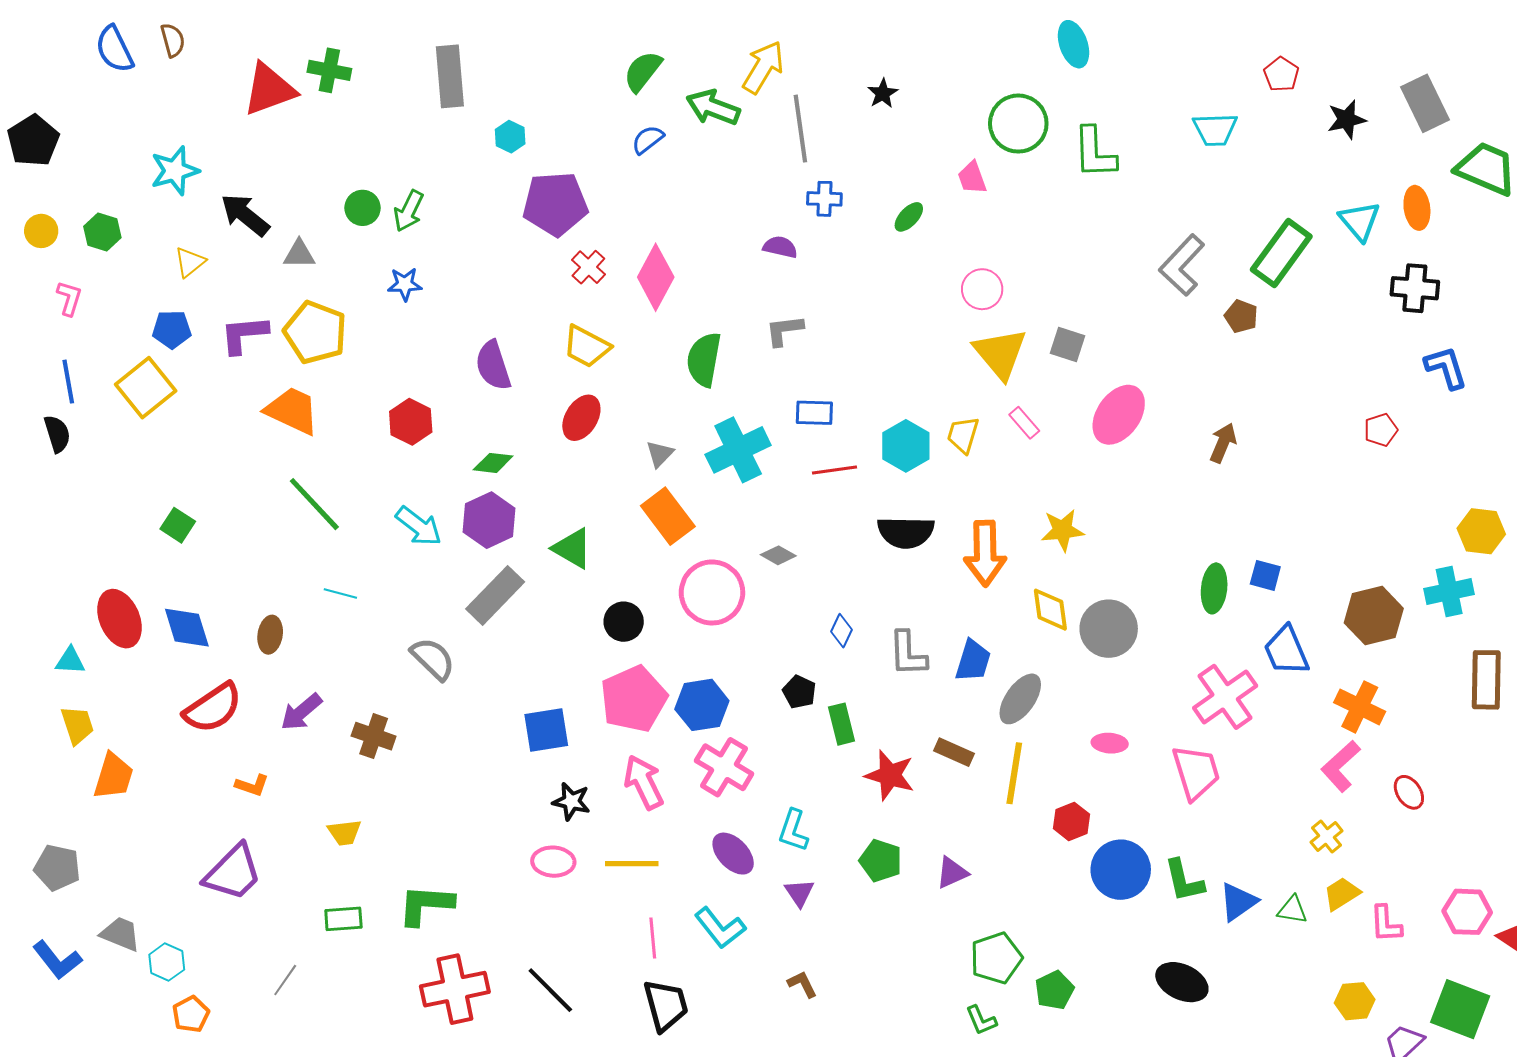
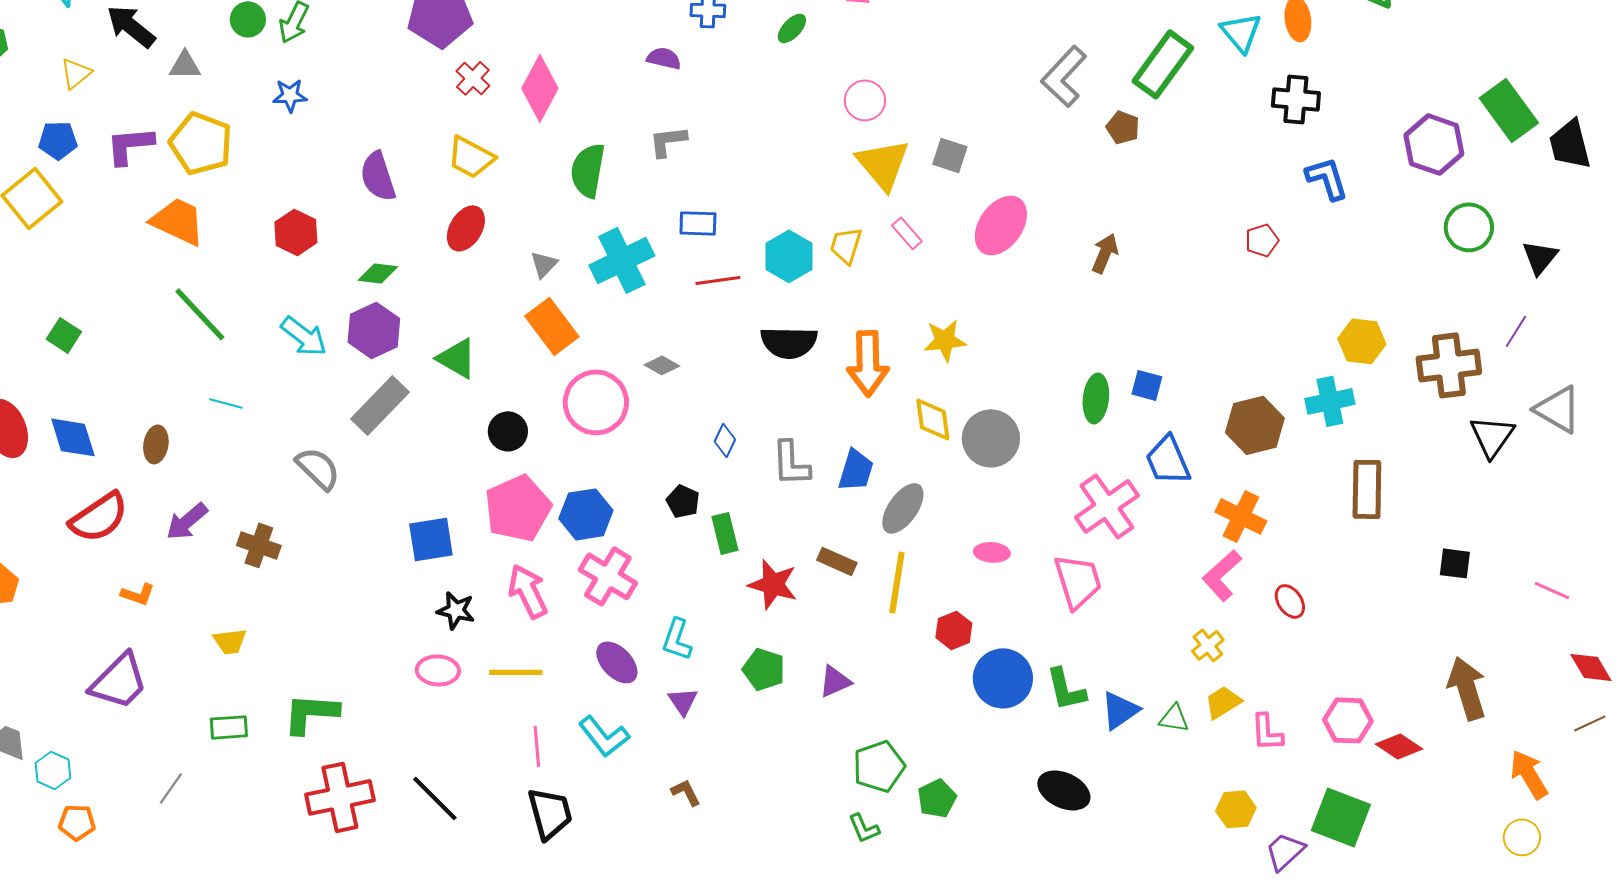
orange pentagon: (191, 1014) -> (77, 822), turned 30

